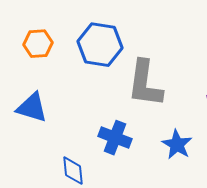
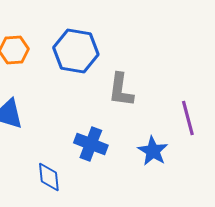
gray L-shape: (145, 84) -> (121, 90), size x0.7

